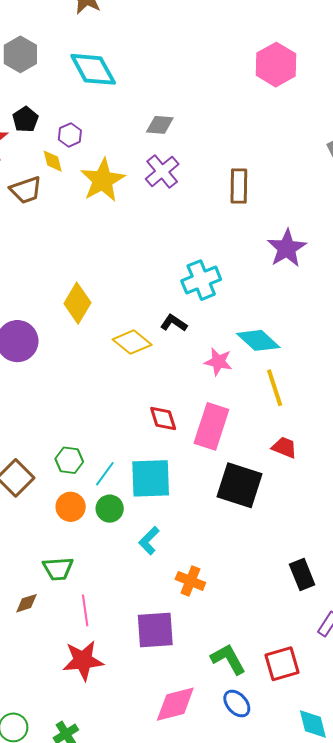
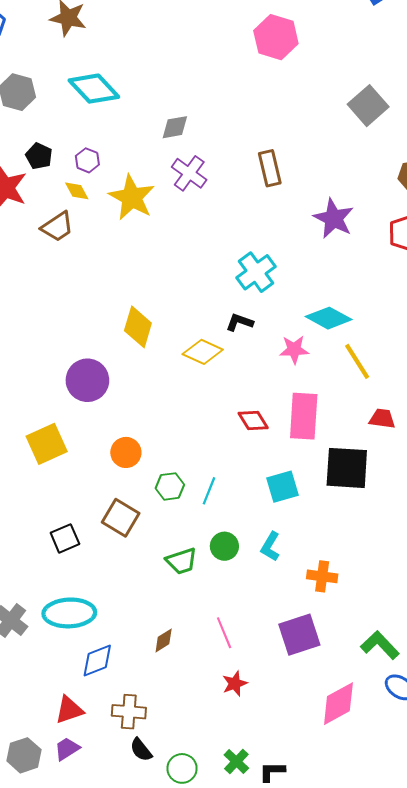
cyan square: (151, 478) -> (282, 487), moved, size x0.7
orange circle: (71, 507) -> (126, 452), moved
green circle: (110, 509) -> (224, 546), moved
green trapezoid: (58, 569) -> (182, 561), moved
red star: (83, 660) -> (235, 684), size x0.6

